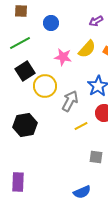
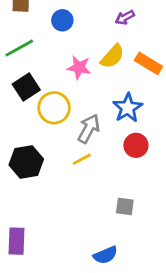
yellow line: (81, 126) -> (82, 159), moved

